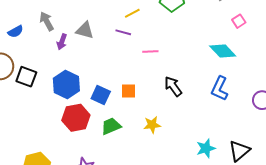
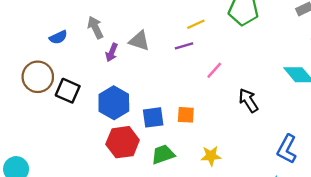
purple line: (123, 32) -> (184, 46), turned -35
pink line: (150, 52) -> (214, 70), turned -49
black arrow: (173, 86) -> (248, 100), moved
blue L-shape: (220, 89) -> (287, 149), moved
blue square: (101, 95) -> (153, 117), turned -36

